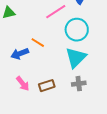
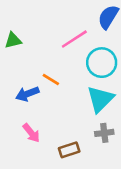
brown rectangle: (47, 86) -> (69, 150), moved

